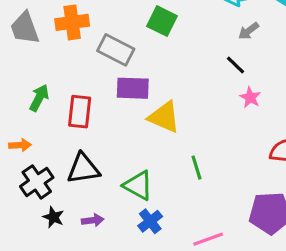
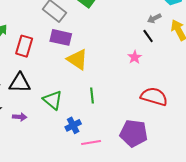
gray arrow: (249, 31) -> (154, 18), moved
black line: (236, 65) -> (148, 36), moved
blue cross: (150, 221) -> (73, 125), moved

